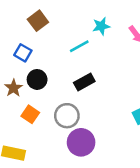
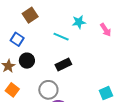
cyan line: (79, 46) -> (61, 37), turned 49
orange square: (30, 114) -> (12, 90), moved

